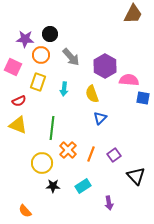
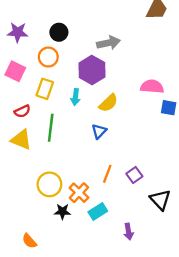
purple star: (25, 39) -> (18, 32), moved
gray arrow: (71, 57) -> (108, 43), moved, turned -60
purple hexagon: (105, 66) -> (92, 70), moved
yellow semicircle: (92, 94) -> (108, 103), turned -114
blue triangle: (100, 118) -> (99, 131), moved
green line: (52, 128) -> (51, 128), moved
orange cross: (68, 150) -> (79, 193), moved

